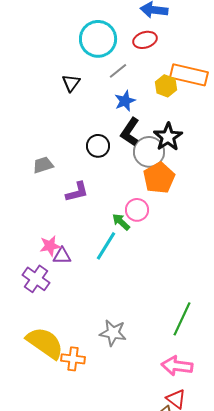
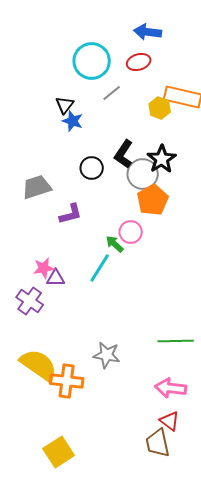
blue star: (125, 101) -> (73, 121), moved, turned -30
gray trapezoid: (43, 165) -> (37, 187), size x1.4
green line: (182, 319) -> (176, 341), turned 64
orange cross: (73, 359) -> (67, 381), size x1.4

